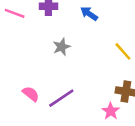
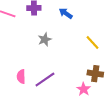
pink semicircle: (31, 94) -> (21, 77), turned -128

